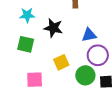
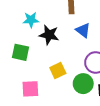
cyan star: (27, 15) -> (31, 20), moved
blue triangle: (89, 35) -> (83, 30), moved, turned 49

